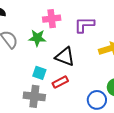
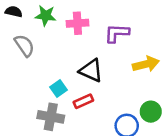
green star: (37, 38) -> (45, 16), moved
cyan square: (39, 73) -> (59, 89), turned 32

